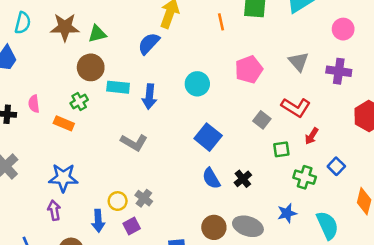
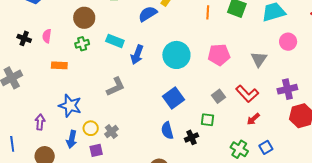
pink circle: (343, 29) -> (288, 42), moved
brown circle: (91, 67) -> (84, 18), moved
purple cross: (339, 71) -> (287, 89), moved, turned -36
cyan circle: (197, 84) -> (176, 55), size x1.4
orange rectangle: (64, 123) -> (59, 65), moved, turned -35
gray L-shape: (134, 142) -> (116, 87), turned -70
green square: (281, 149) -> (208, 120), moved
blue star: (63, 178) -> (70, 106), moved

